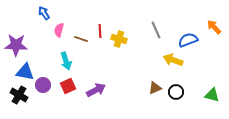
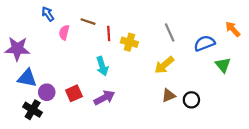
brown line: (81, 39) -> (88, 22), moved
yellow arrow: (173, 60) -> (164, 65), moved, turned -60
cyan arrow: (66, 61) -> (102, 66), moved
black cross: (19, 95) -> (33, 110), moved
green triangle: (212, 95) -> (223, 65), moved, turned 35

